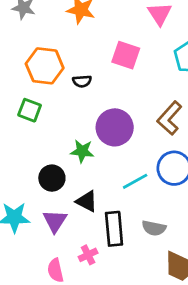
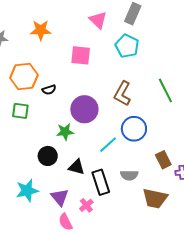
black semicircle: (82, 81) -> (49, 90), moved
purple triangle: (55, 221) -> (60, 197), moved

